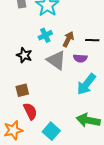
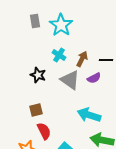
cyan cross: (45, 35) -> (59, 55), turned -32
purple semicircle: (80, 58) -> (94, 78), turned -32
cyan arrow: (86, 84) -> (89, 115), moved, turned 70

